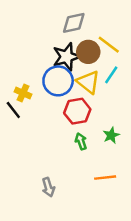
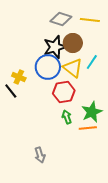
gray diamond: (74, 23) -> (61, 19), turned 30
yellow line: (109, 45) -> (90, 20), moved, turned -30
green star: (111, 135) -> (92, 112), size x1.5
orange line: (105, 178) -> (88, 128), moved

